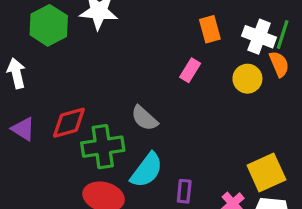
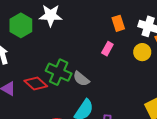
red diamond: (69, 123) -> (36, 84), turned 60
green cross: (103, 147) -> (59, 72), moved, turned 35

